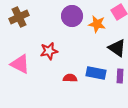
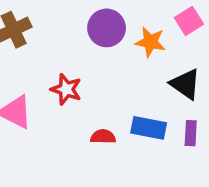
red star: (49, 51) -> (66, 89), turned 30

